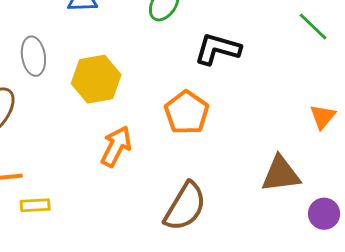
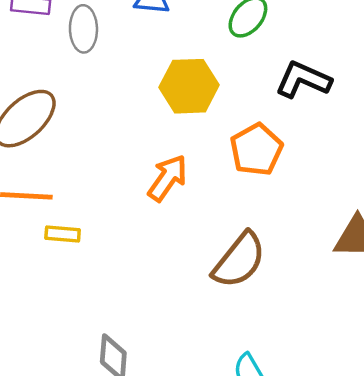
gray ellipse: (33, 56) -> (83, 29), moved
yellow hexagon: (96, 79) -> (189, 86), moved

